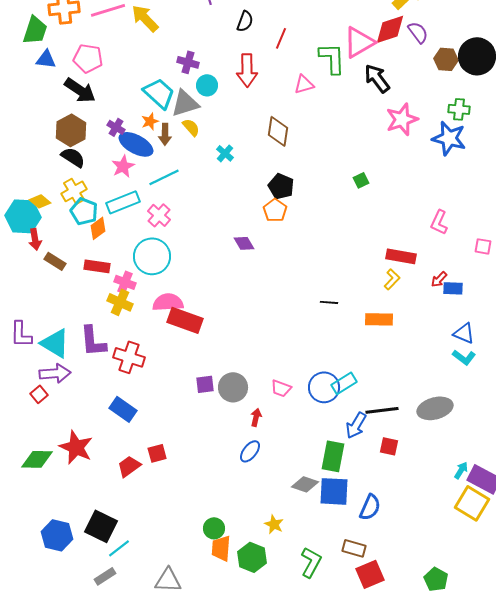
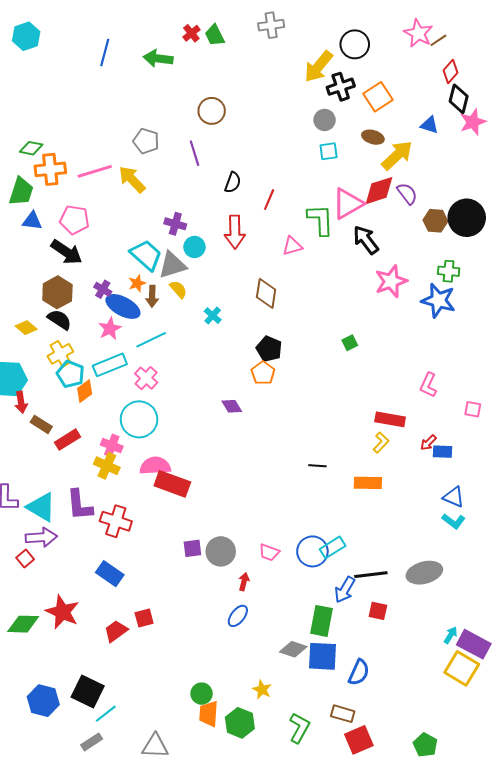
yellow diamond: (40, 201) -> (26, 328), moved
red rectangle: (97, 266) -> (67, 440), moved, turned -40

